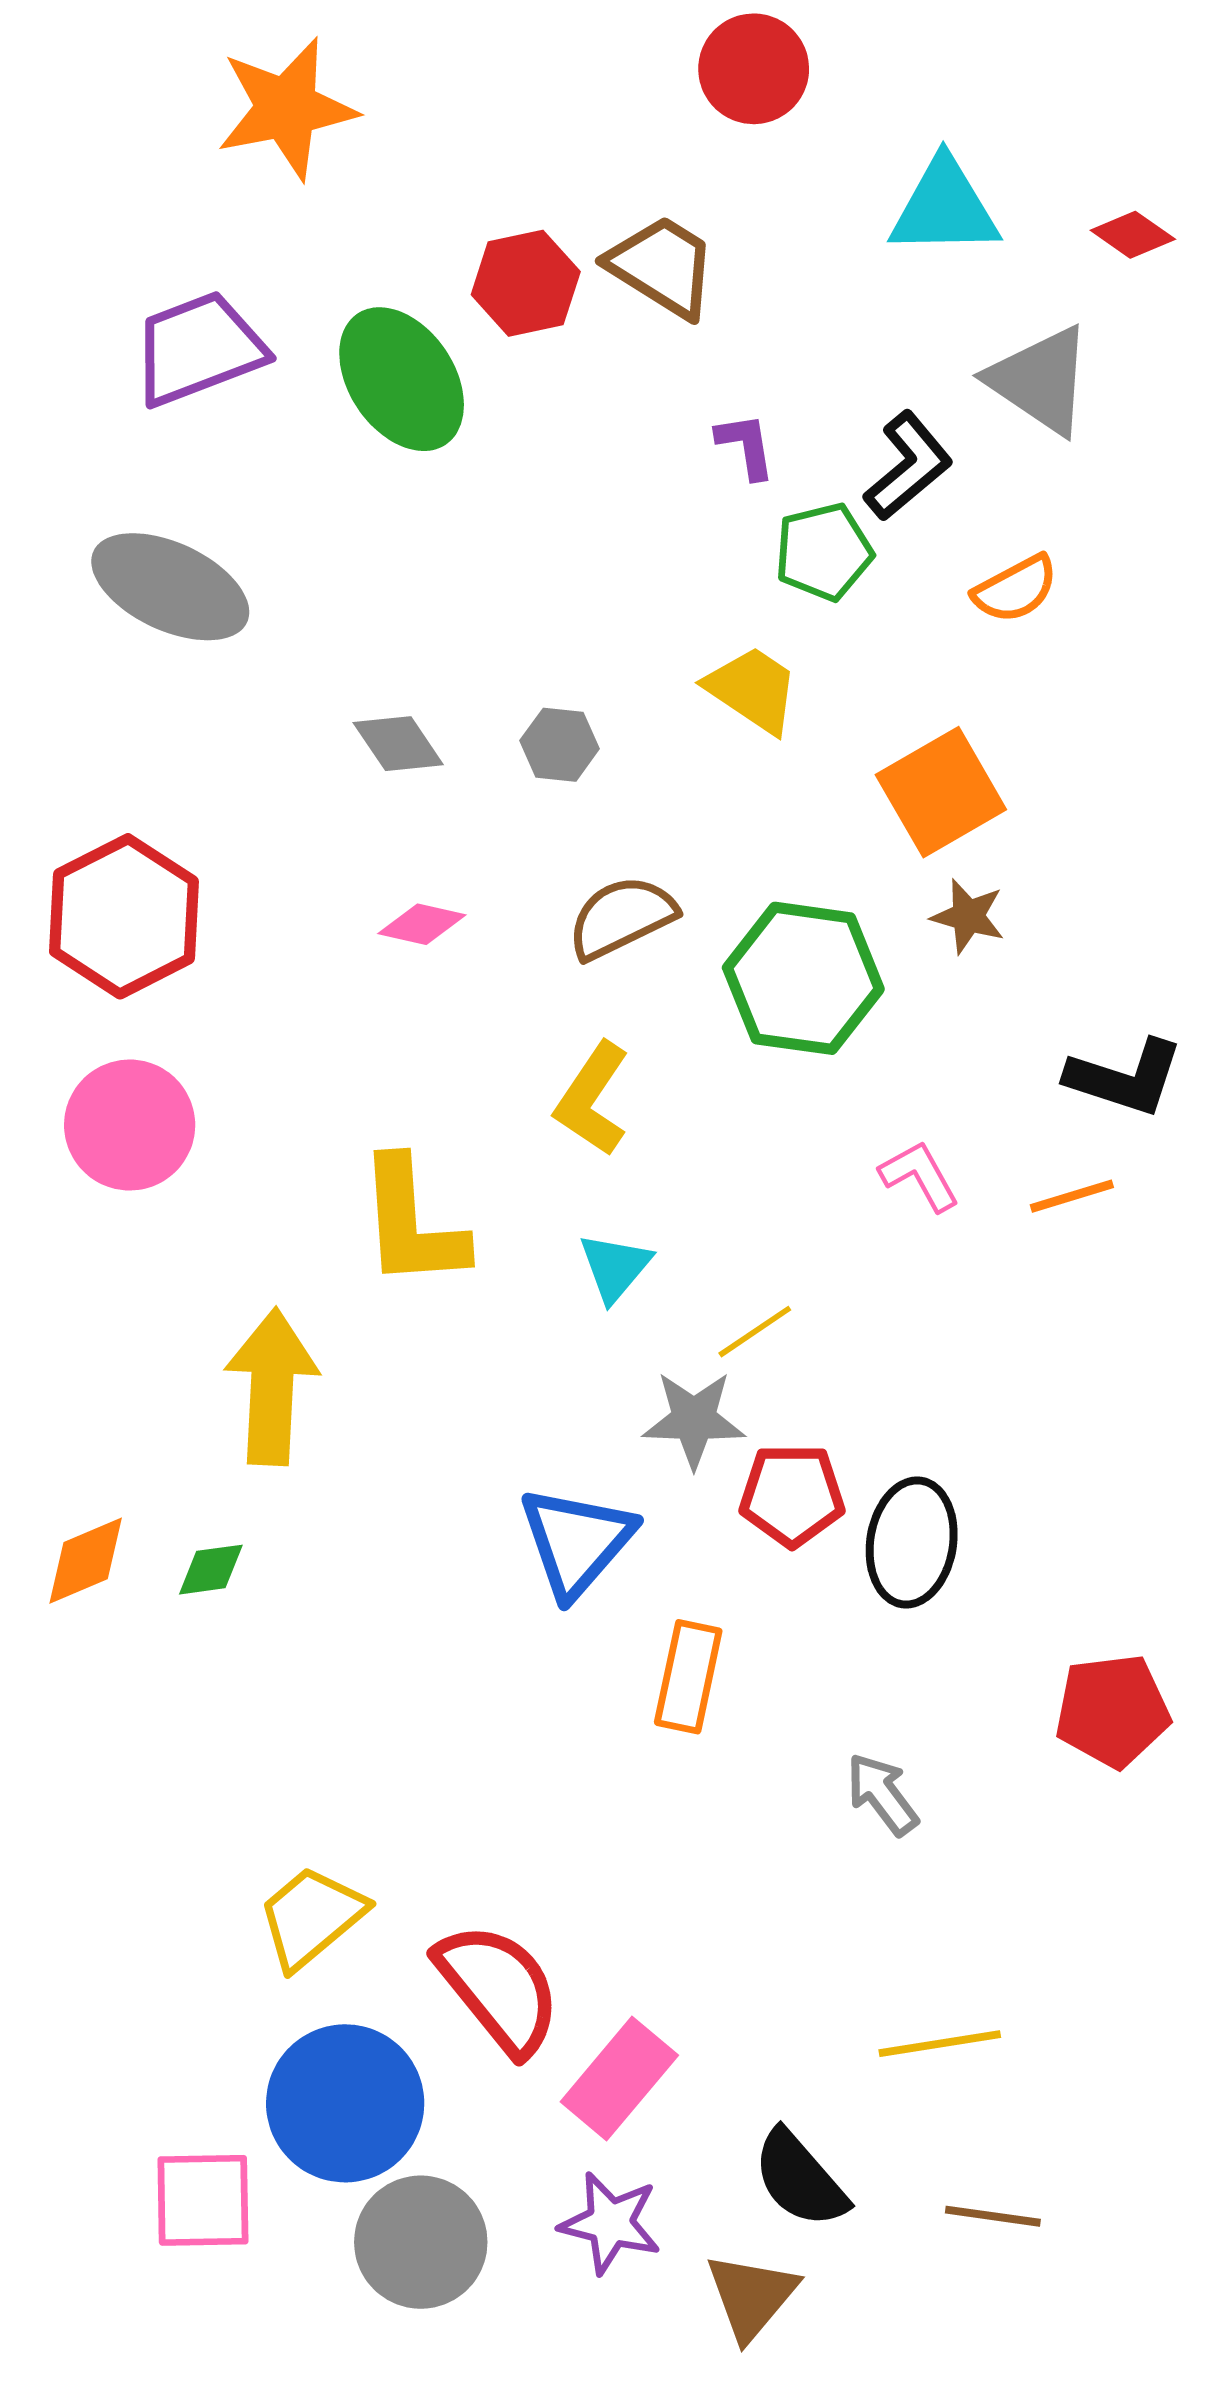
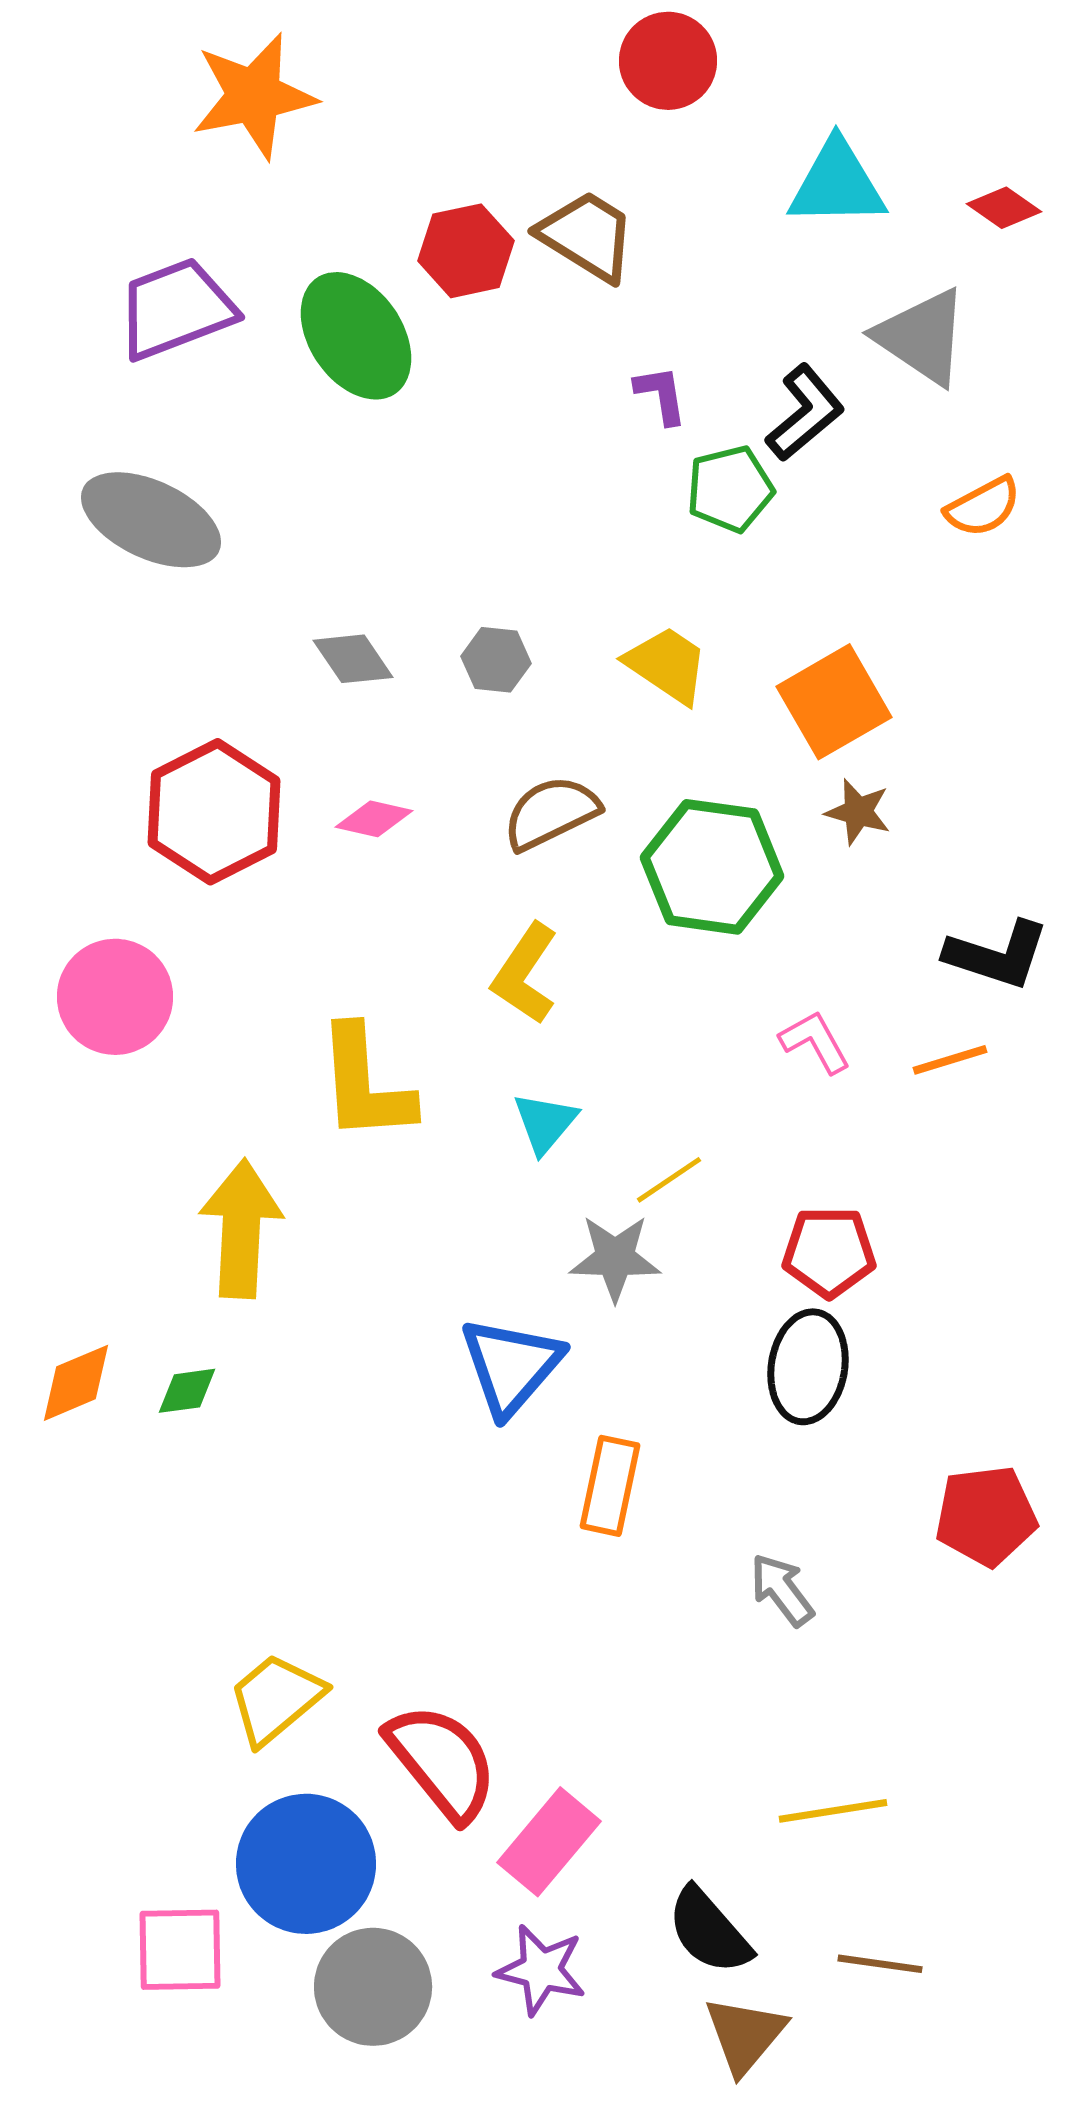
orange semicircle: (1015, 589) -> (983, 507), moved
yellow trapezoid: (753, 689) -> (667, 665), moved
red hexagon: (124, 916) -> (214, 812), moved
red pentagon: (792, 1495) -> (829, 1252), moved
brown triangle: (751, 2296) -> (745, 2035), moved

